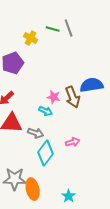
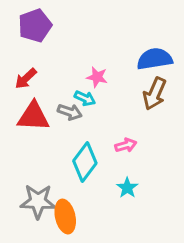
brown arrow: (73, 97) -> (155, 94), moved, turned 45
gray arrow: (36, 133) -> (70, 112), moved
cyan star: (69, 196) -> (127, 188), moved

